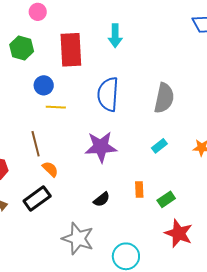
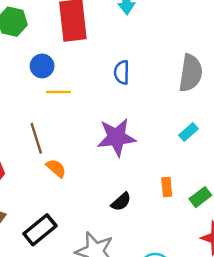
blue semicircle: (108, 94) -> (122, 72), size x0.6
black rectangle: (37, 199) -> (40, 230), moved

